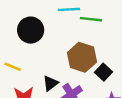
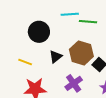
black triangle: (50, 83) -> (56, 57), moved

